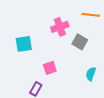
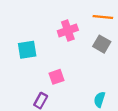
gray square: (80, 42) -> (102, 44), moved
cyan semicircle: (91, 74) -> (99, 99), moved

